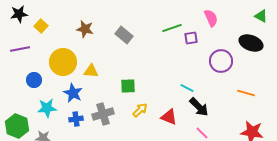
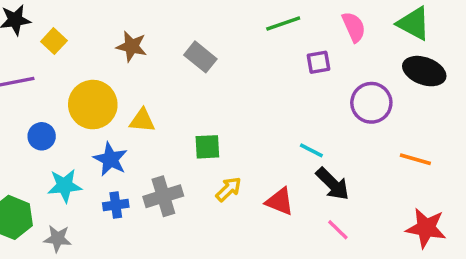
green triangle: (261, 16) -> (414, 23), moved, size x1.5
green line: (172, 28) -> (283, 23), moved

